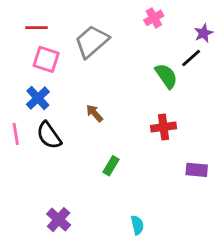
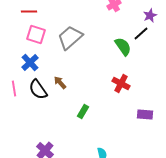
gray trapezoid: (92, 41) -> (70, 38), moved
brown arrow: (94, 113) -> (60, 82), moved
red cross: (164, 127) -> (121, 84), turned 36

